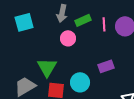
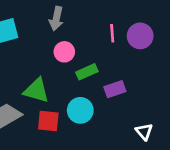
green rectangle: (83, 20) -> (87, 72), moved
green triangle: (47, 67) -> (36, 90), turned -45

